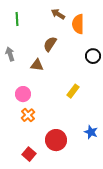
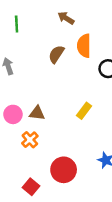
orange semicircle: (78, 24) -> (84, 46), moved
brown triangle: (37, 65) -> (37, 113), moved
pink circle: (23, 94) -> (13, 114), moved

